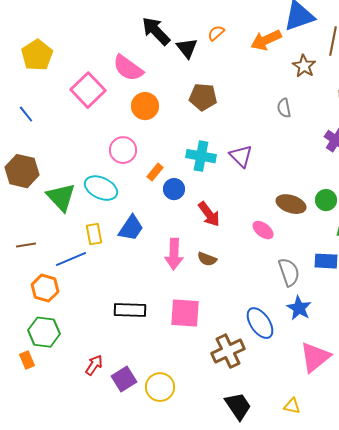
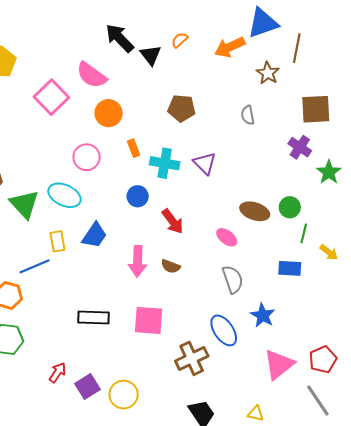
brown pentagon: (203, 97) -> (182, 108), moved
orange rectangle: (155, 172) -> (134, 148), moved, turned -60
gray semicircle: (289, 272) -> (233, 279), moved

